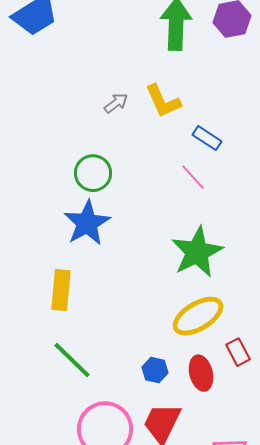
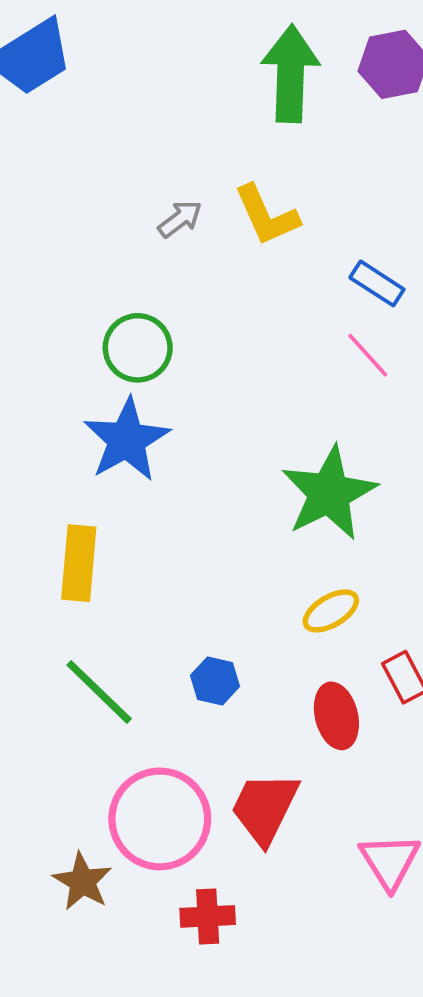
blue rectangle: (207, 138) -> (377, 283), moved
pink line: (193, 177) -> (368, 355), moved
yellow ellipse: (198, 316) -> (331, 611), size x0.6
blue hexagon: (155, 370) -> (215, 681), moved

